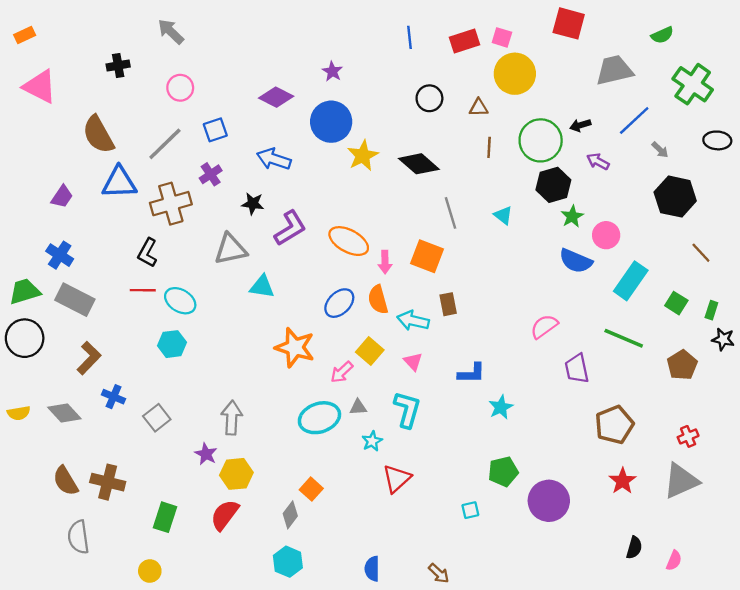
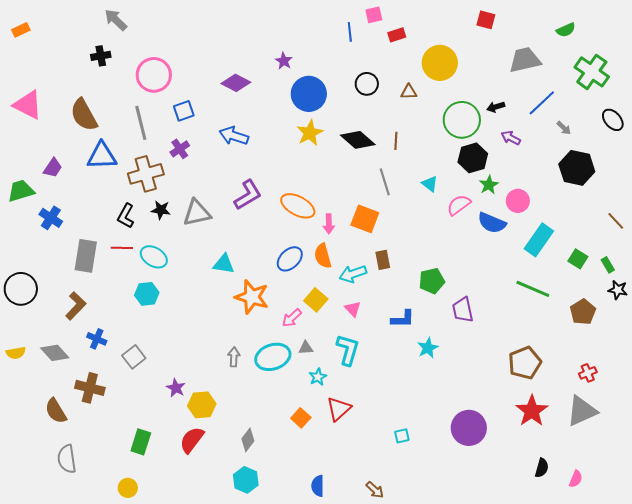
red square: (569, 23) -> (486, 20), size x0.7
gray arrow: (171, 32) -> (116, 20), moved
pink square: (502, 37) -> (374, 15), moved, turned -30
red rectangle: (465, 41) -> (397, 35), size x0.7
pink triangle: (40, 87) -> (28, 105), moved
pink circle: (180, 88) -> (154, 75), size x1.5
blue circle: (331, 122) -> (309, 94), moved
black ellipse: (717, 140) -> (613, 120), turned 45
gray line: (165, 144) -> (141, 123), turned -60
brown line: (489, 147) -> (396, 141), moved
black star: (253, 204) -> (161, 210), moved
brown line: (701, 253) -> (616, 221), moved
cyan triangle: (262, 287) -> (224, 264), moved
green trapezoid: (25, 291) -> (21, 191), moved
gray rectangle: (75, 300) -> (86, 256), moved, turned 72
green rectangle: (711, 310) -> (608, 265), turned -49
cyan arrow: (413, 321) -> (353, 274), turned -32
pink semicircle: (544, 326) -> (459, 205), moved
purple trapezoid: (577, 369) -> (463, 310), moved
gray arrow: (232, 418) -> (234, 357), moved, size x0.7
green pentagon: (503, 472) -> (432, 281), moved
red star: (622, 481) -> (532, 411), size x1.4
brown cross: (108, 482) -> (90, 388), moved
orange square: (311, 489) -> (301, 418), moved

